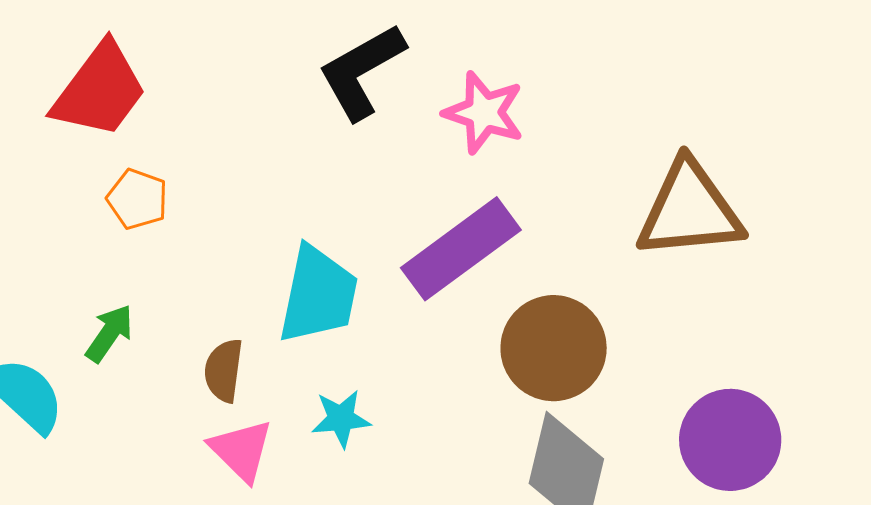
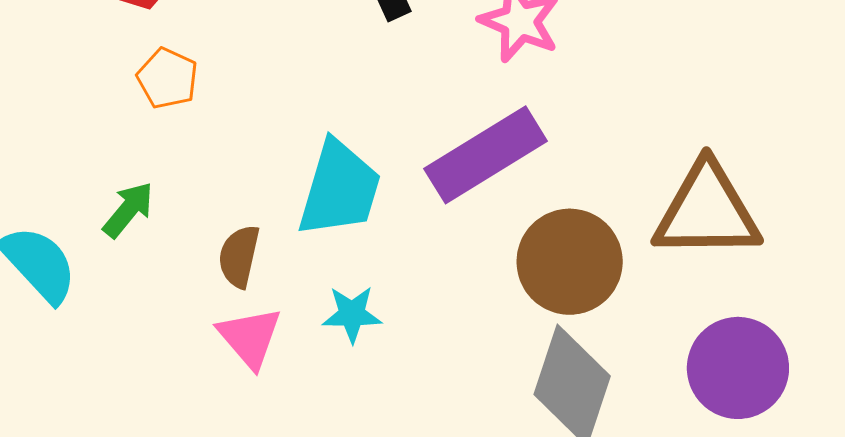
brown triangle: (690, 210) -> (707, 211), moved

